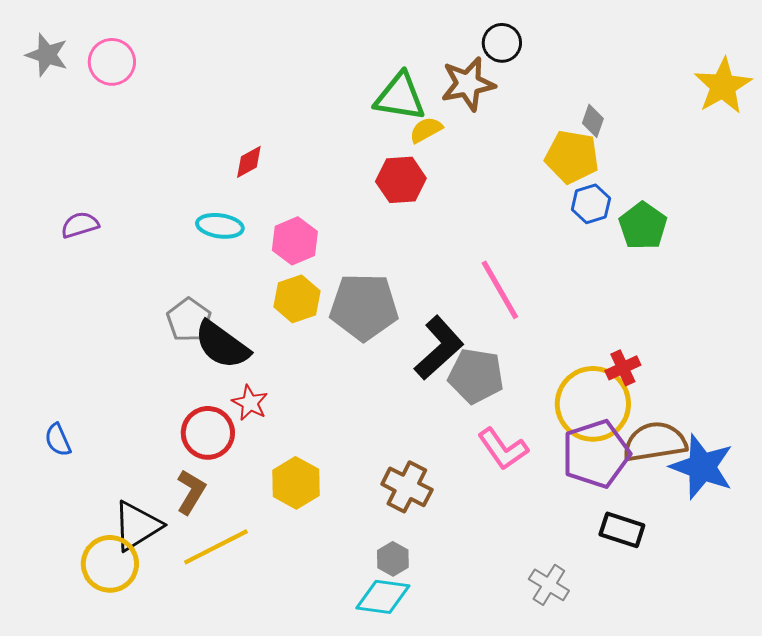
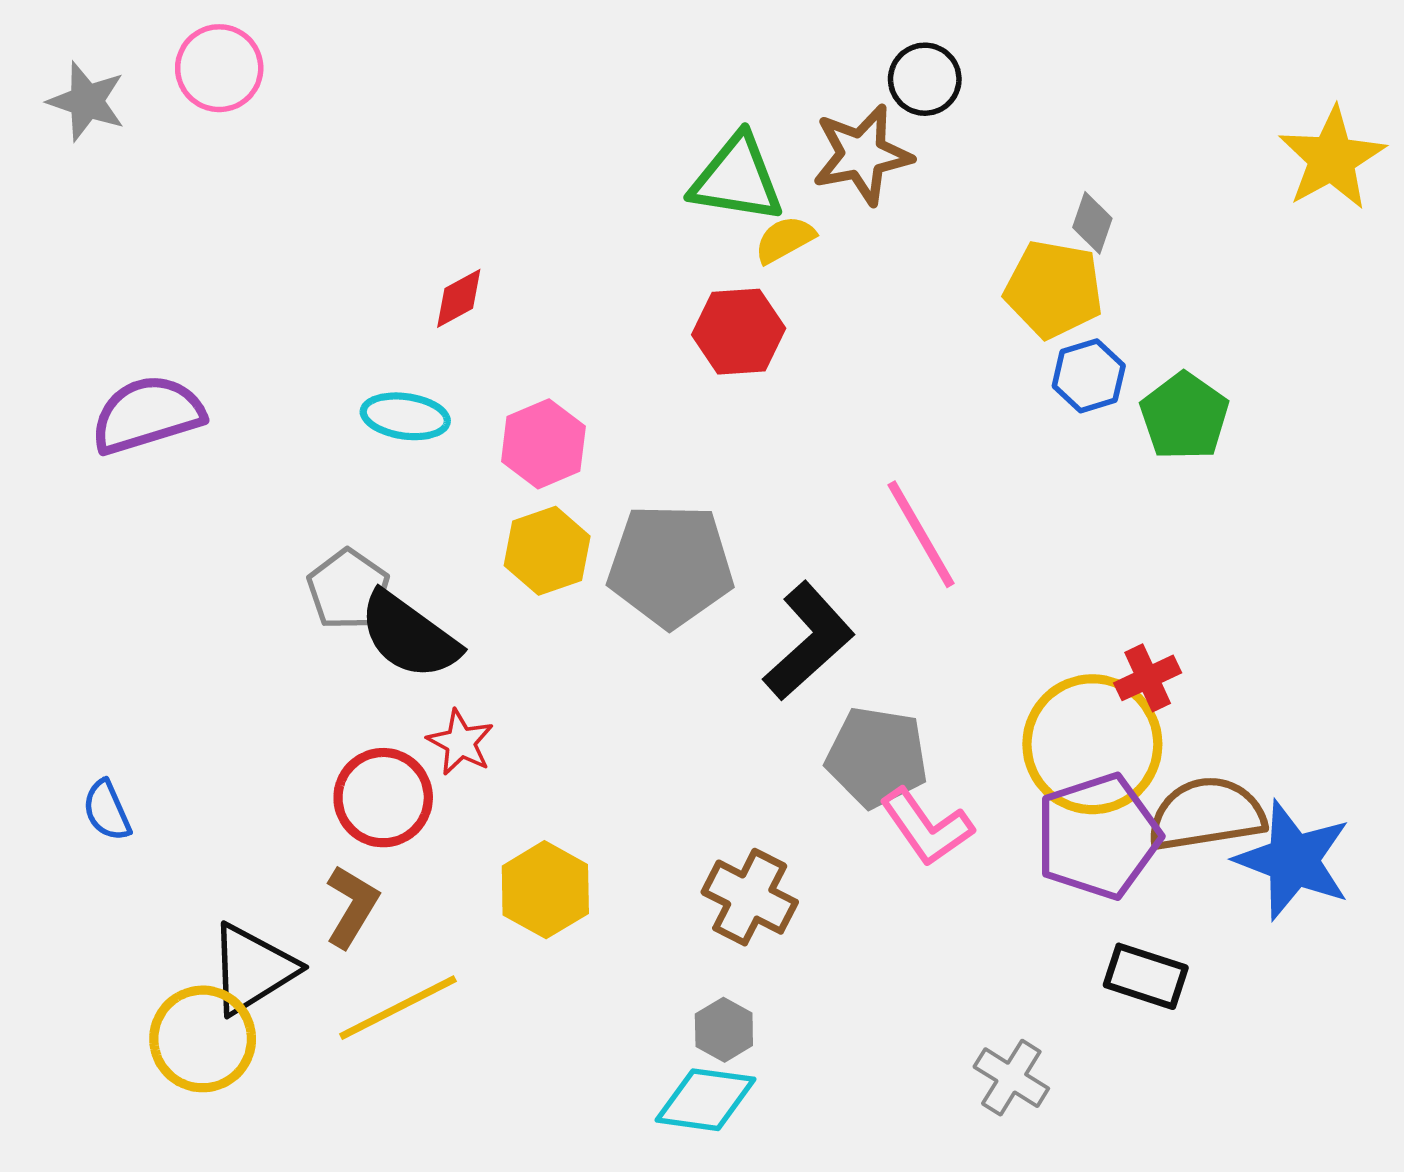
pink circle: (112, 62) -> (219, 68), moved
purple semicircle: (80, 225) -> (147, 414), size x1.6
gray pentagon: (476, 376) -> (877, 757), moved

